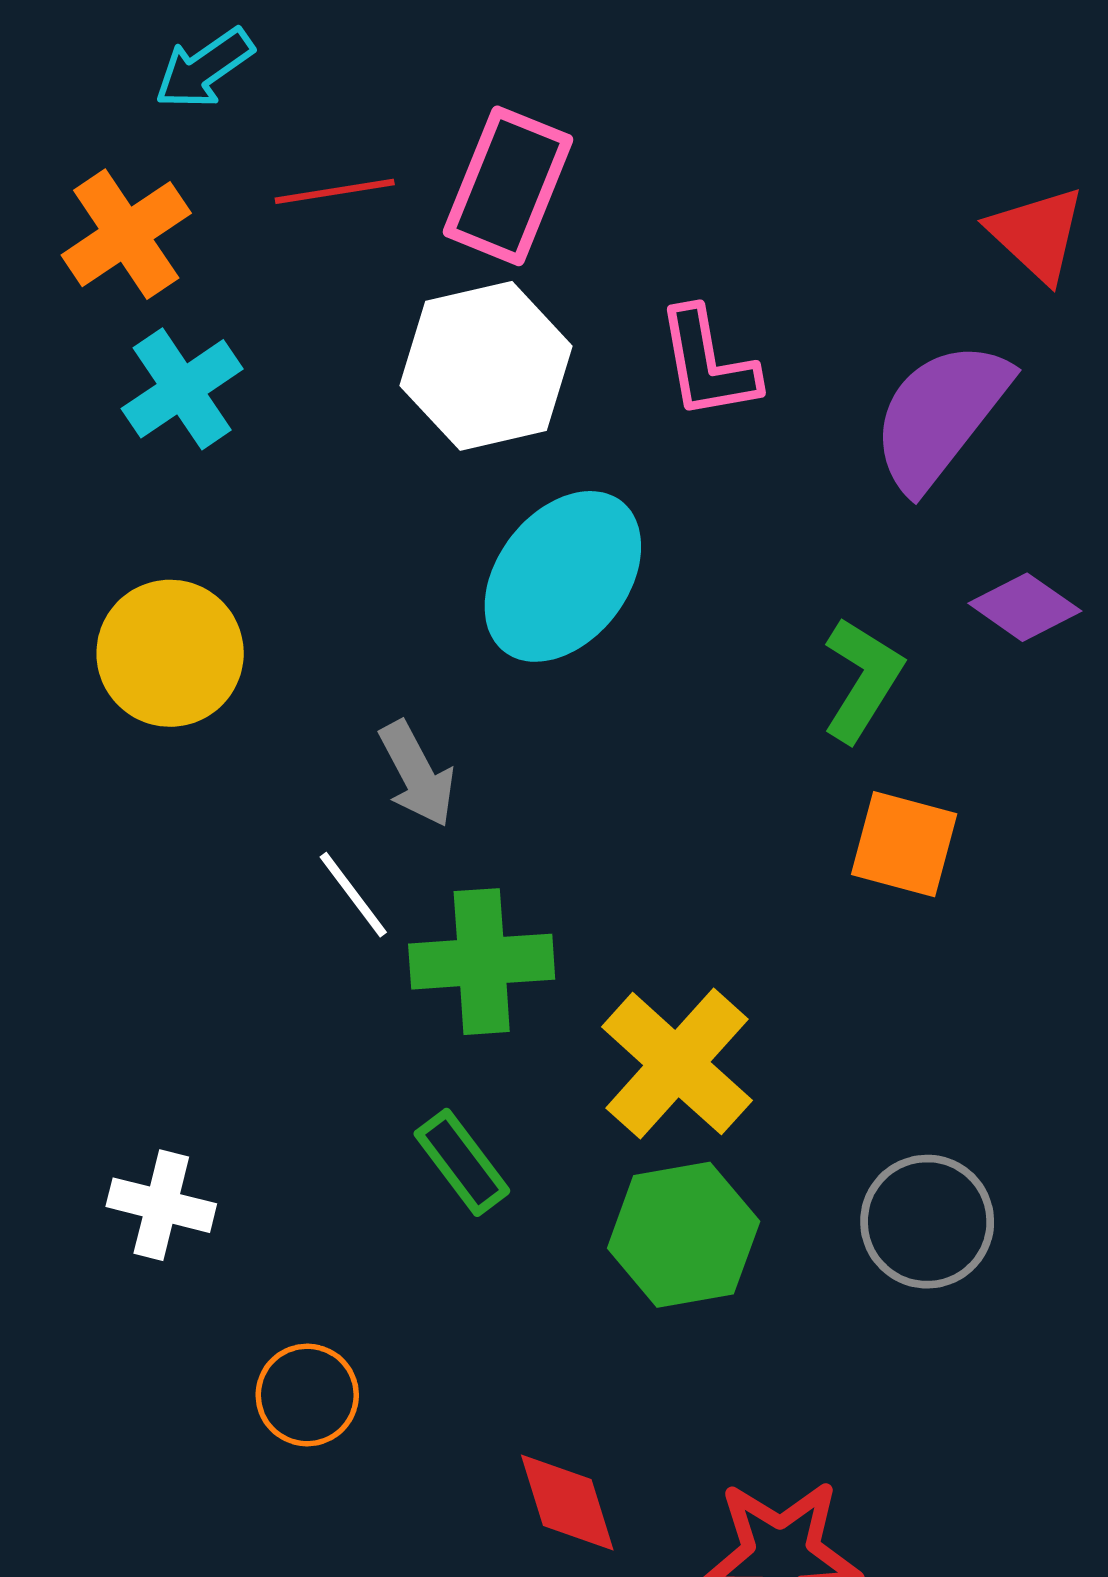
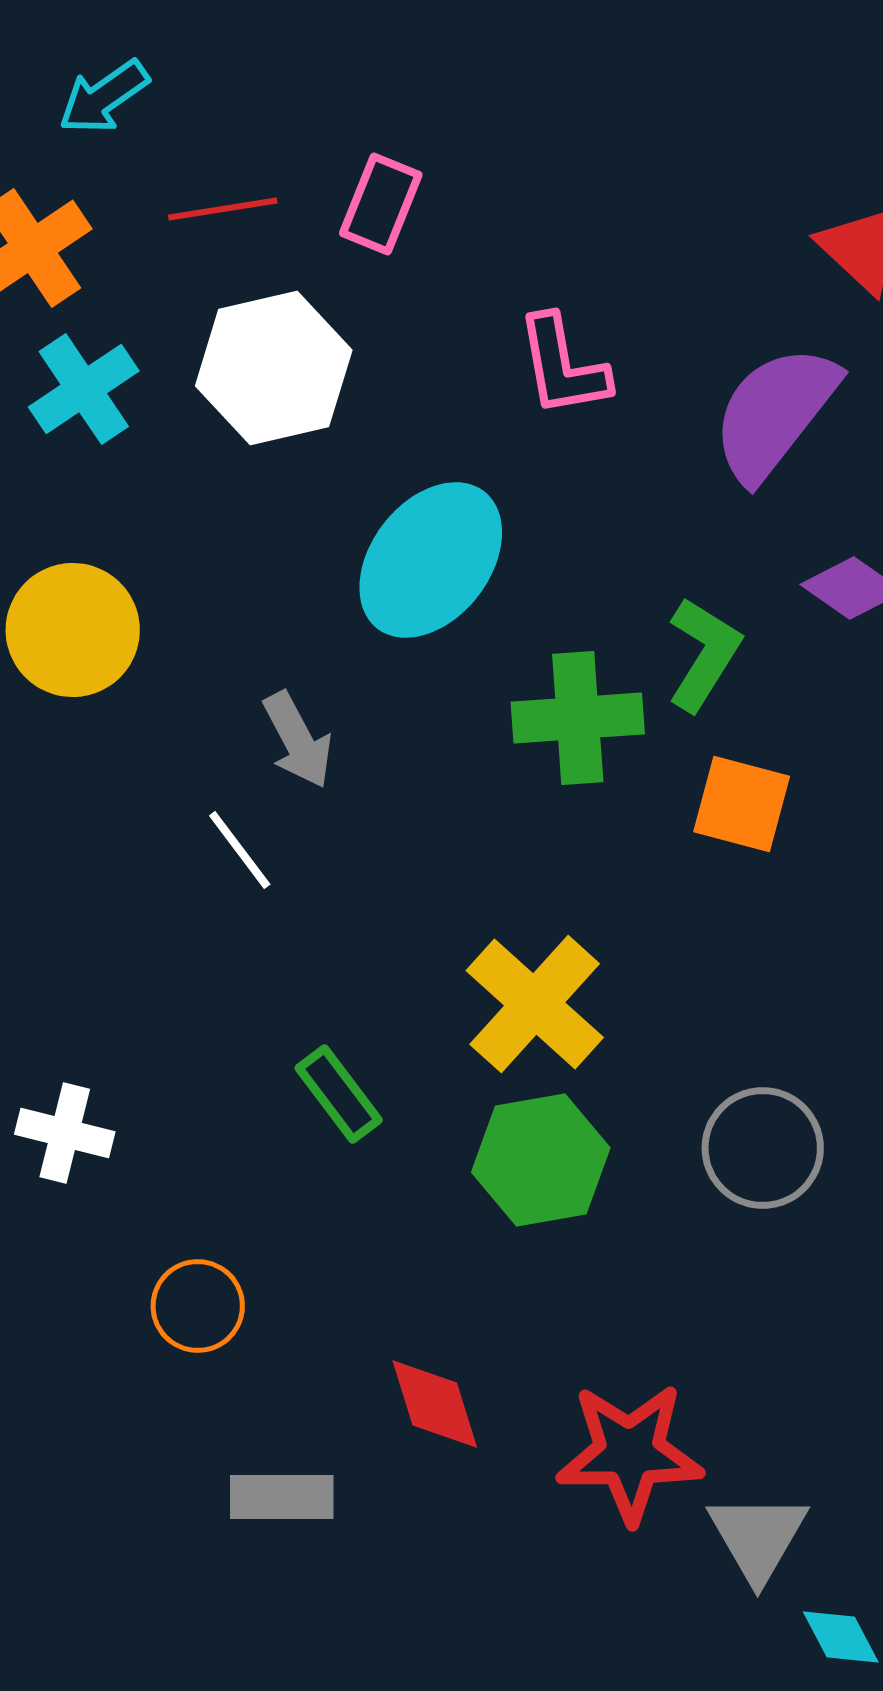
pink rectangle: (508, 186) -> (381, 204), size x0.7
white hexagon: (486, 366) -> (274, 368), moved
green cross: (482, 962) -> (578, 718), moved

